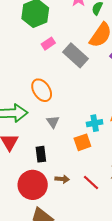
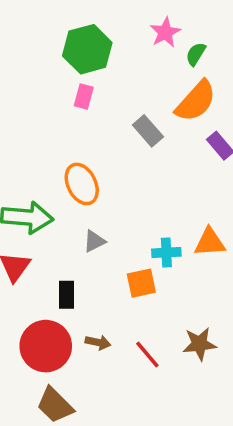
pink rectangle: (48, 44) -> (84, 97), moved, turned -48
gray rectangle: (75, 55) -> (148, 131), size x0.7
gray triangle: (53, 122) -> (94, 241), turned 32

